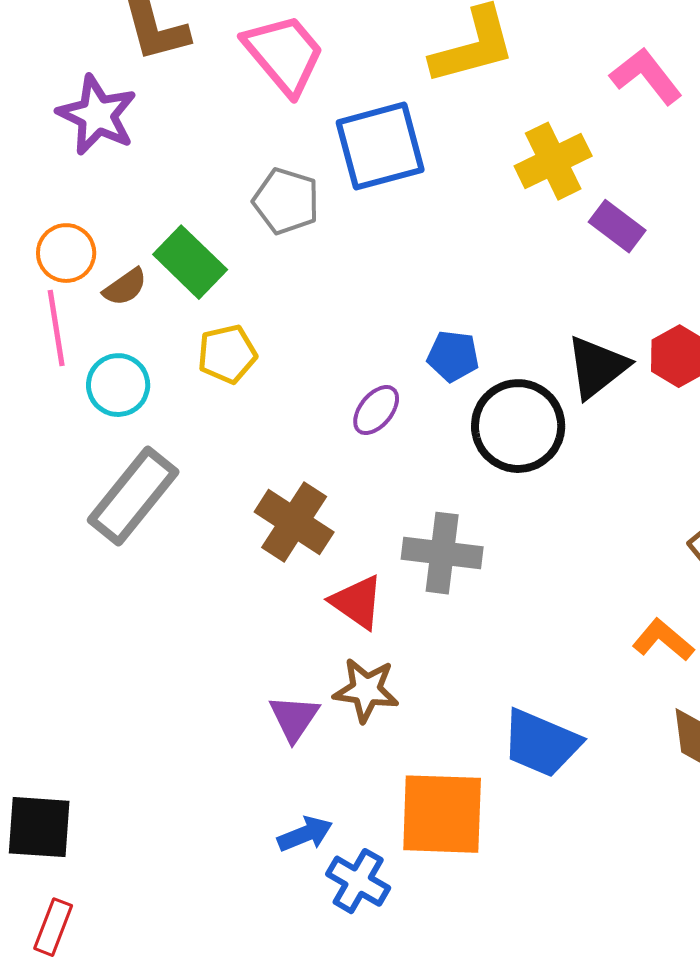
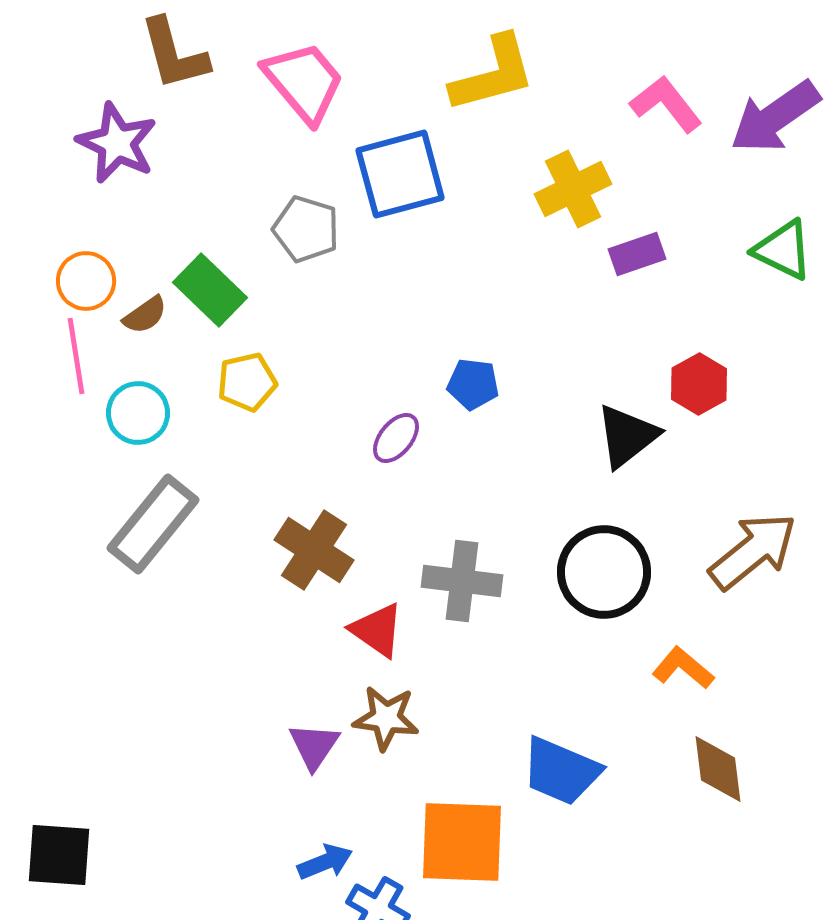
purple rectangle: (617, 226) -> (637, 254), turned -56
black triangle: (597, 367) -> (627, 436), moved
black circle: (518, 426) -> (604, 572), moved

